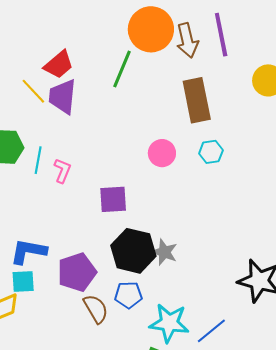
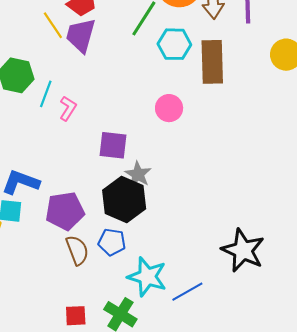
cyan hexagon: (211, 152) -> (174, 44), moved, size x1.4
gray star: (164, 252) -> (138, 174), moved

